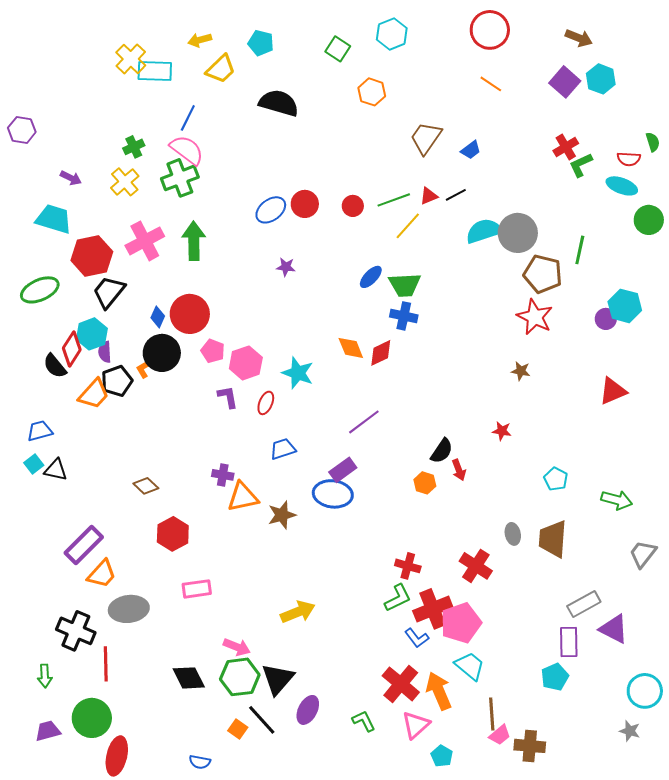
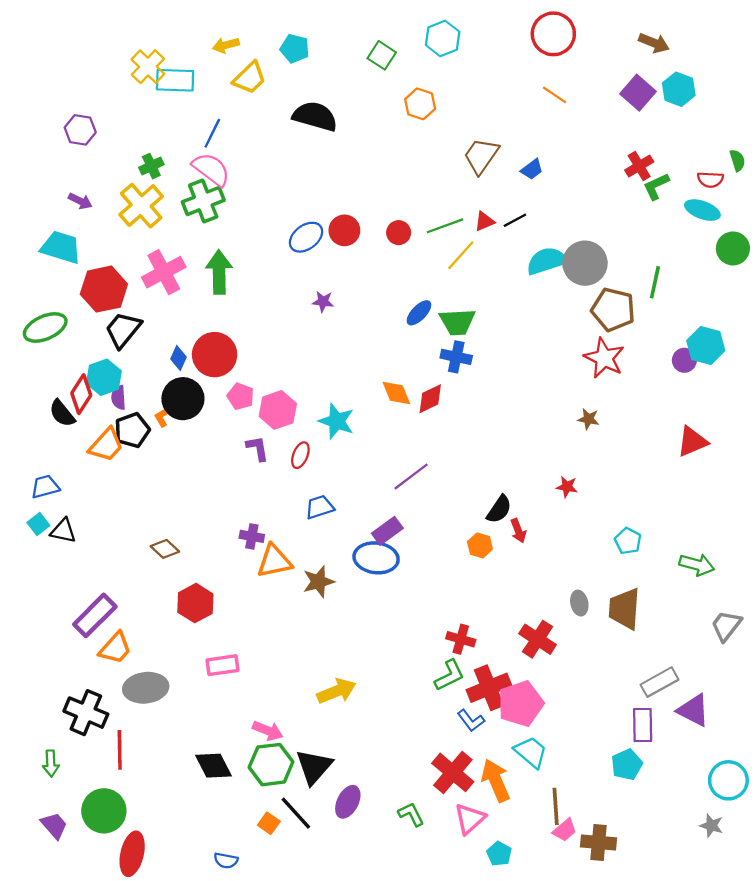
purple hexagon: (22, 130) -> (80, 130), moved
yellow cross: (125, 182) -> (141, 206), size x1.4
purple trapezoid: (48, 731) -> (54, 826), turned 64

